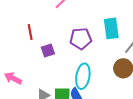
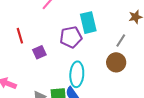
cyan rectangle: (111, 28) -> (88, 23), moved

